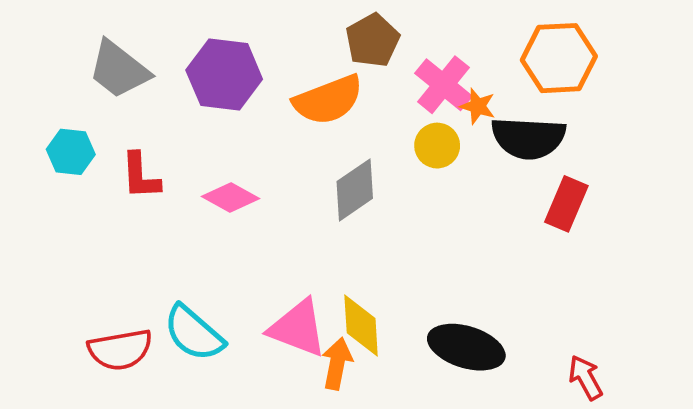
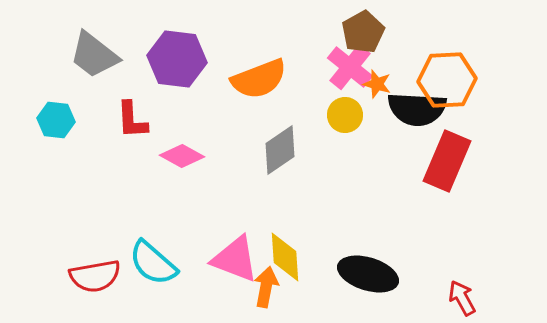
brown pentagon: (372, 40) -> (363, 32), moved
orange hexagon: (559, 58) -> (447, 80), moved
red L-shape: (140, 176) -> (132, 120), moved
red rectangle: (566, 204) -> (447, 161), size x1.4

